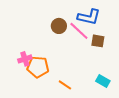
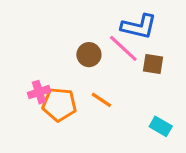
brown circle: (59, 26) -> (89, 55), moved
orange line: (65, 85) -> (101, 100), moved

